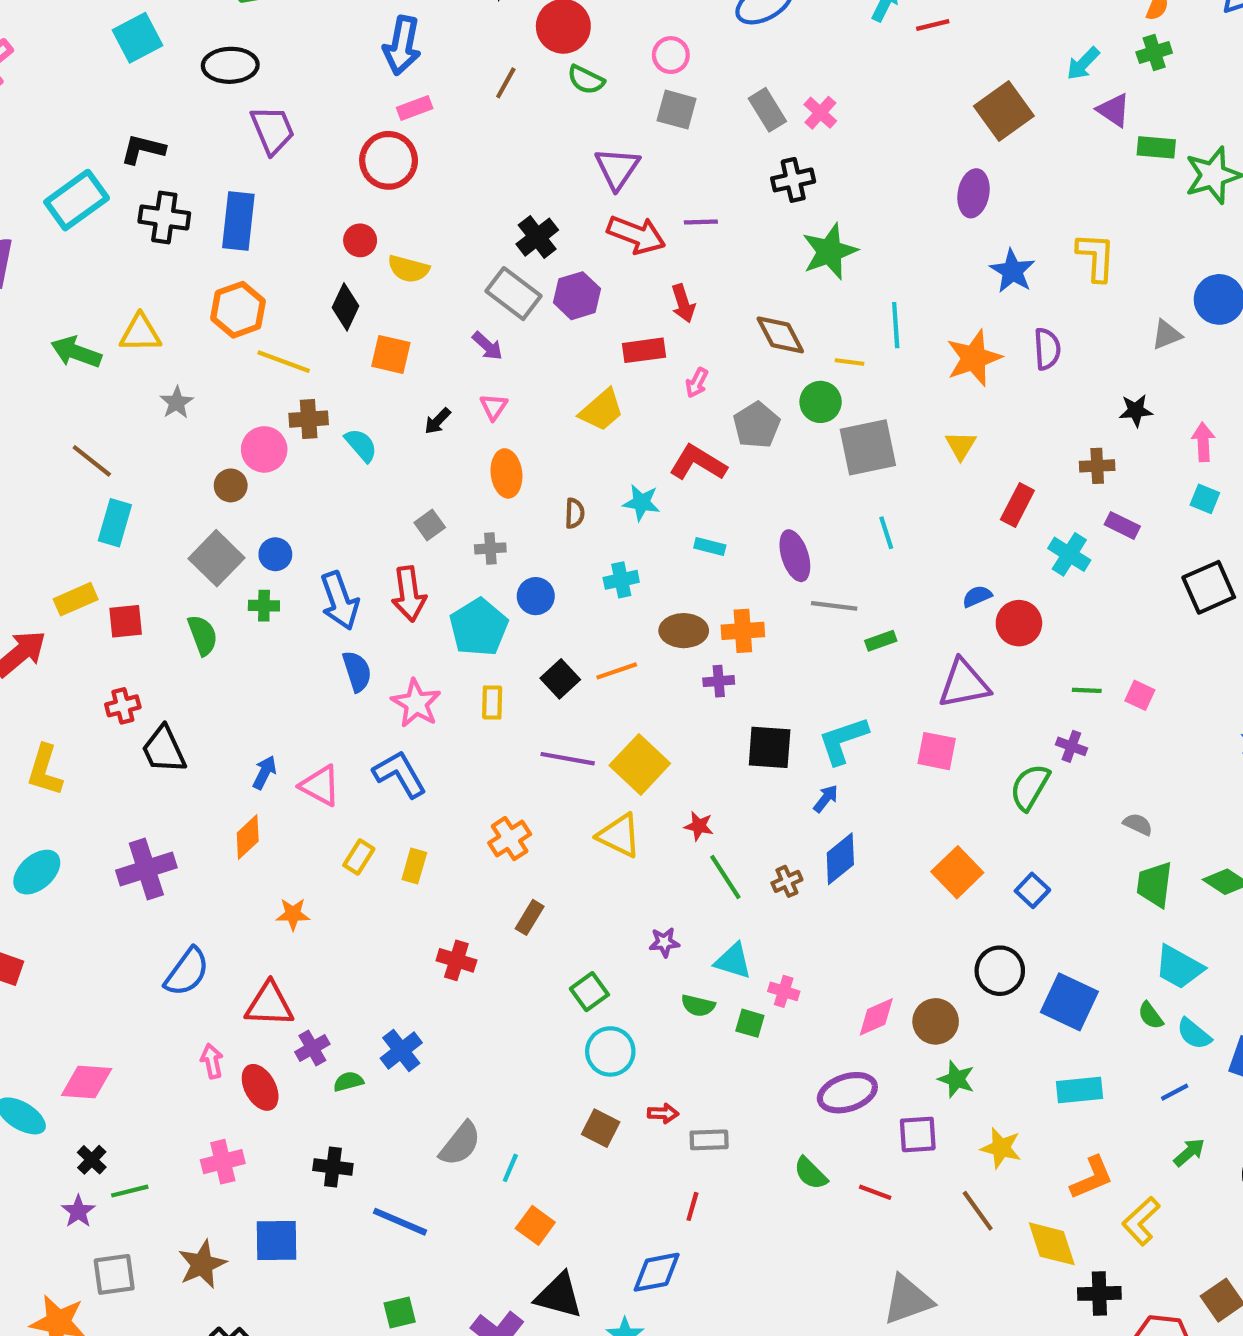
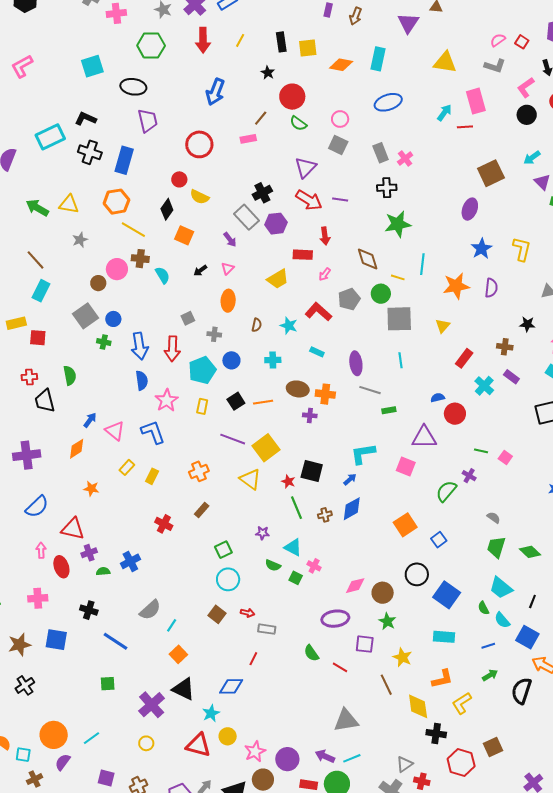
pink rectangle: (415, 108) -> (248, 139), moved
green semicircle: (203, 635) -> (70, 375), moved
black square: (770, 747) -> (312, 471), moved

